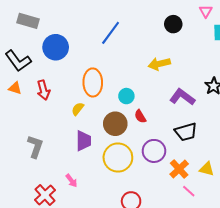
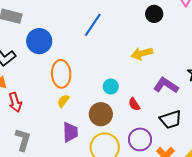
orange ellipse: (93, 82) -> (61, 74), moved
red arrow: (43, 90) -> (15, 102), moved
red semicircle: (140, 116) -> (134, 104), moved

